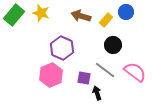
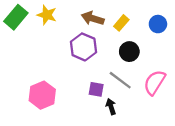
blue circle: (126, 12) -> (158, 24), moved
purple hexagon: (62, 48) -> (83, 47), moved
pink semicircle: (135, 72) -> (155, 82), turned -95
pink hexagon: (51, 75) -> (42, 95), moved

